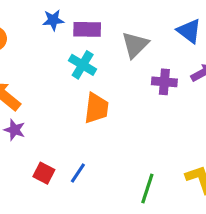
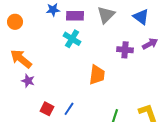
gray triangle: (135, 45) -> (106, 15), moved
orange trapezoid: (96, 108) -> (97, 75), moved

